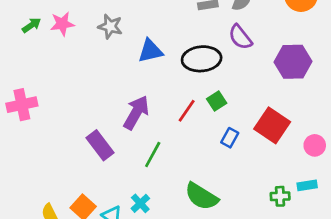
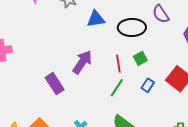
red line: (187, 111) -> (118, 64), turned -48
green line: (153, 155) -> (117, 88), moved

